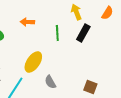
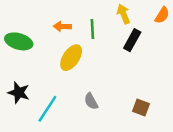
green line: (57, 33) -> (92, 29), moved
yellow ellipse: (33, 62) -> (71, 58), moved

